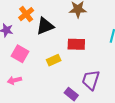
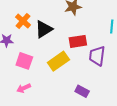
yellow rectangle: (54, 60) -> (58, 61), size x1.5
purple trapezoid: (91, 80) -> (97, 56), moved

